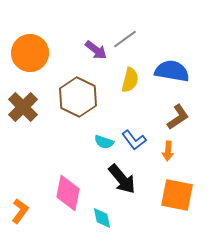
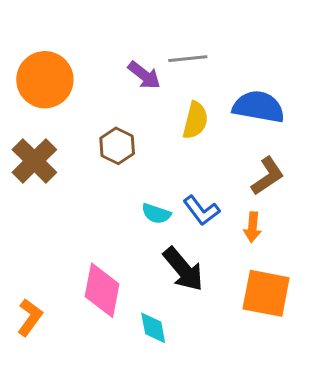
gray line: (125, 39) -> (188, 59), turned 30
brown hexagon: (78, 97) -> (117, 146), size x0.6

